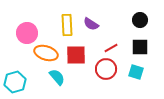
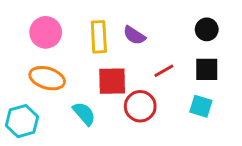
pink circle: (27, 33) -> (46, 32), moved
orange ellipse: (46, 53) -> (47, 78), moved
red circle: (106, 69) -> (140, 106), moved

